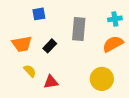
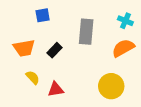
cyan cross: (115, 19) -> (125, 21), turned 32

